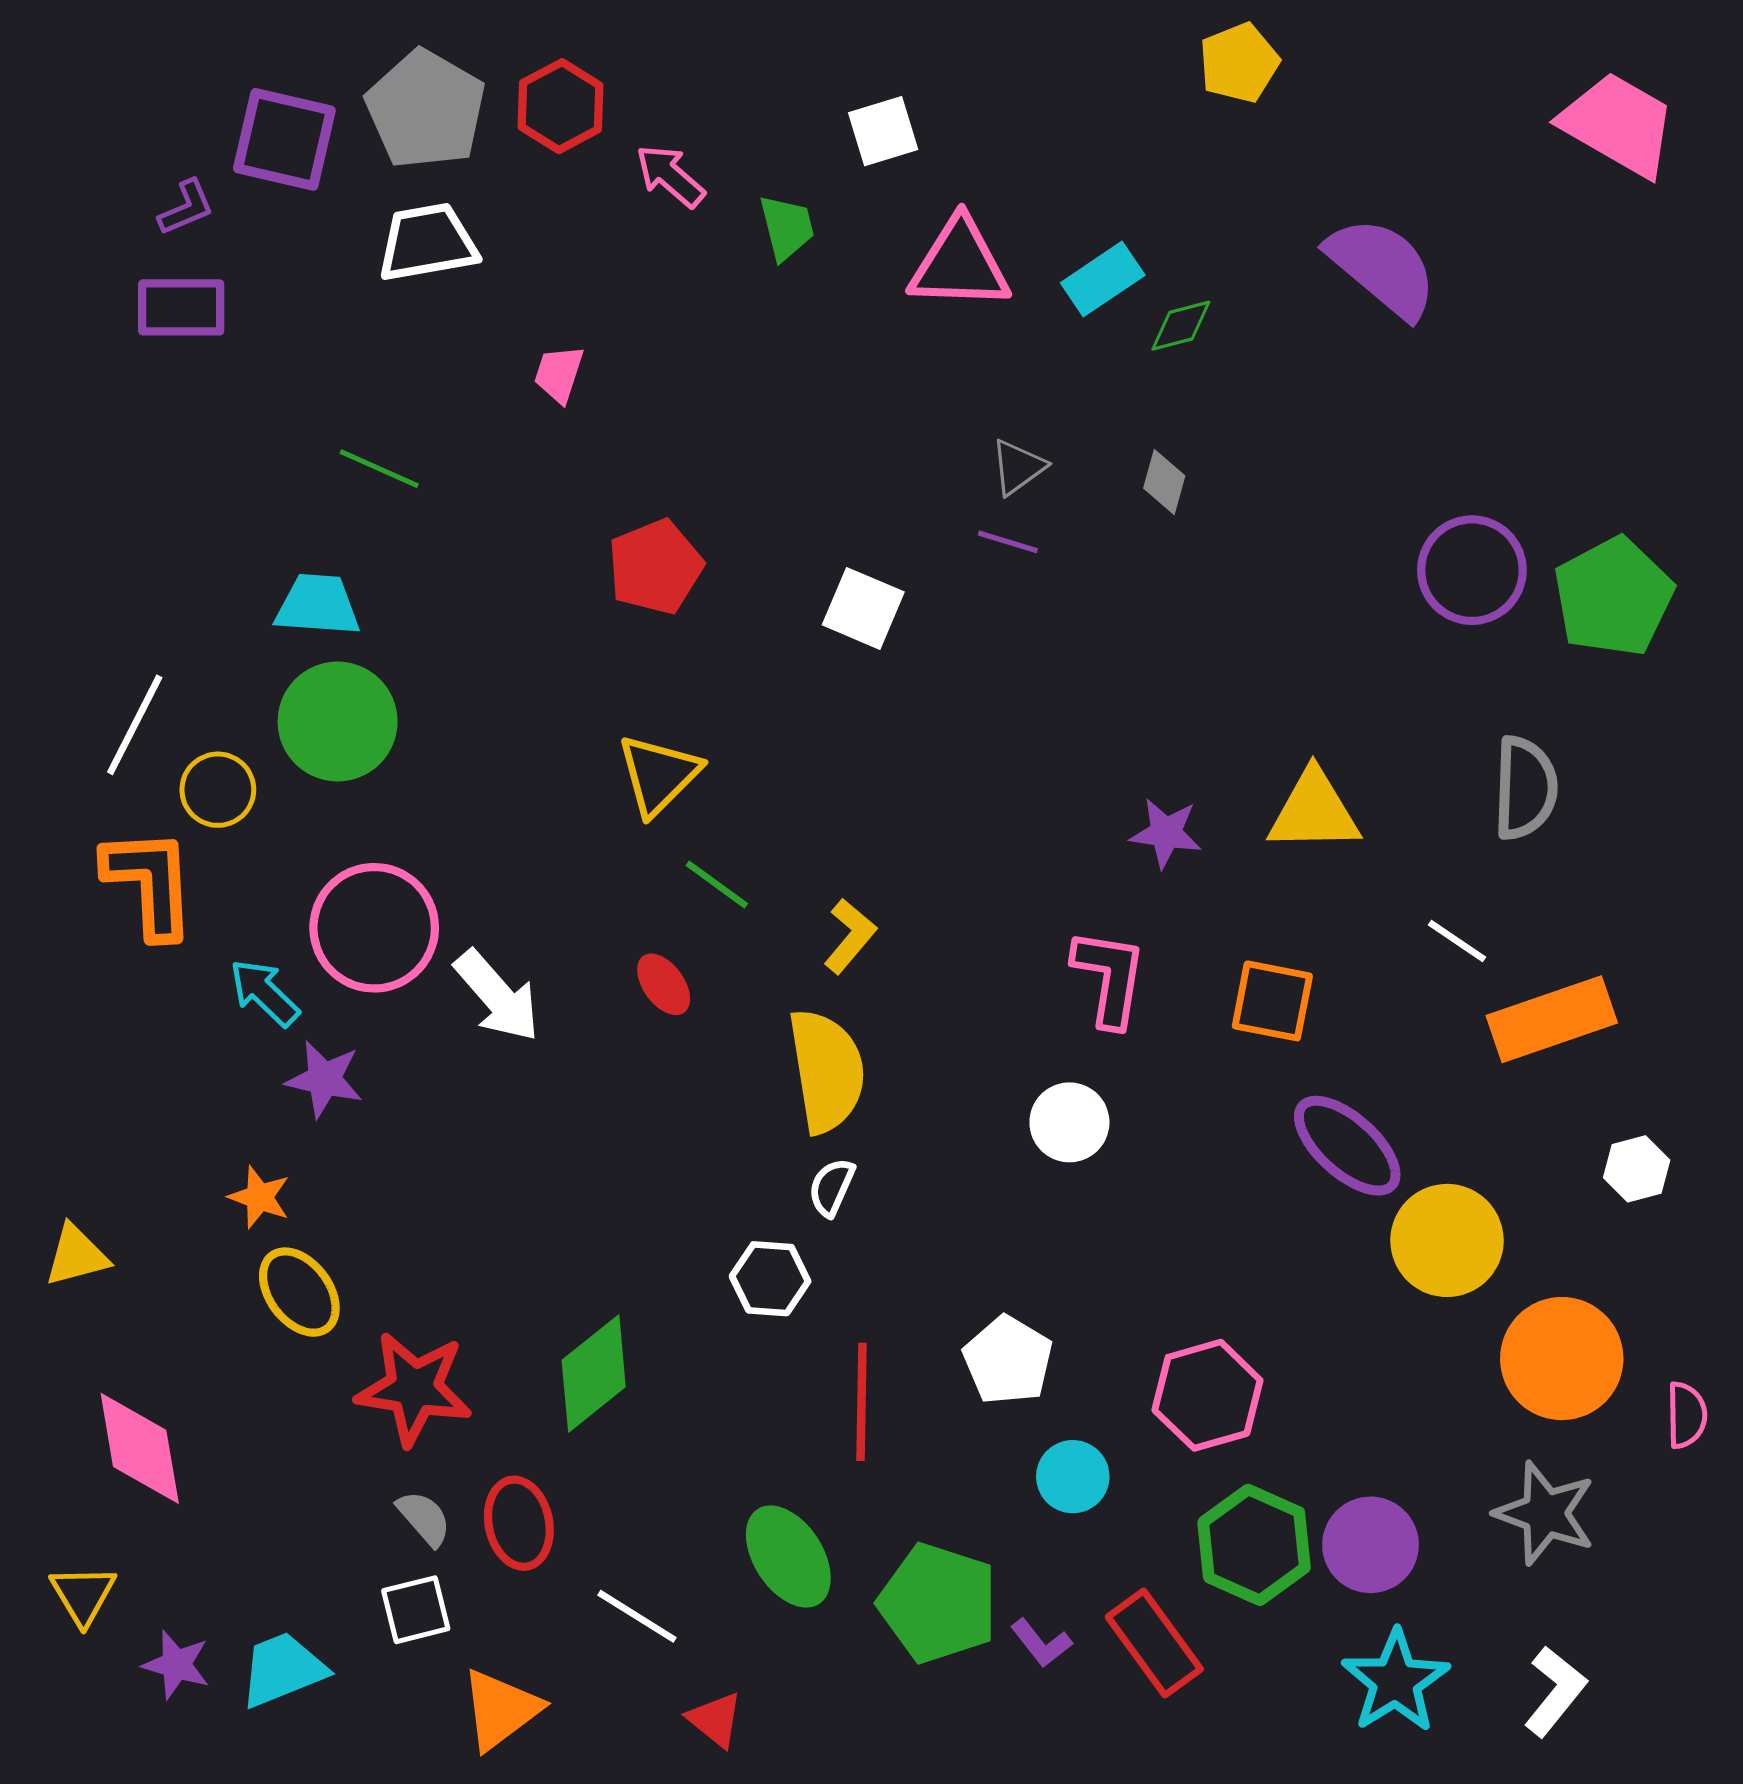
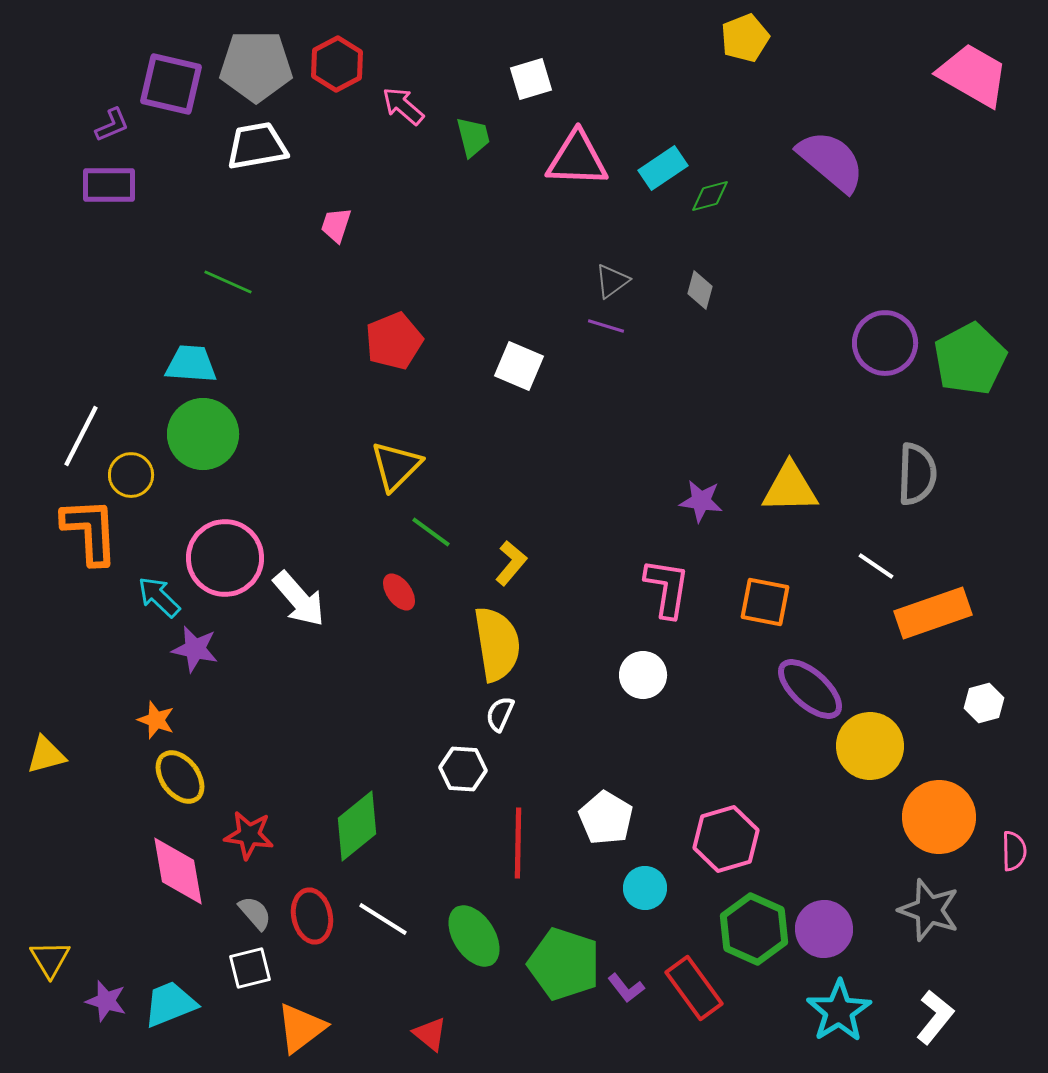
gray pentagon: (426, 109) -> (256, 66), turned -30
red star: (414, 1388) -> (249, 835), size x0.7
pink diamond: (140, 1448) -> (178, 871), moved
white line: (637, 1616) -> (383, 919), moved

